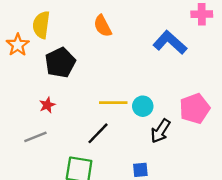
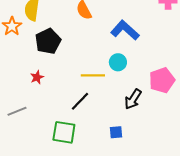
blue L-shape: (170, 42) -> (125, 30), moved
cyan circle: (143, 106) -> (118, 62), moved
gray line: (35, 137) -> (17, 111), moved

